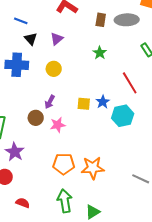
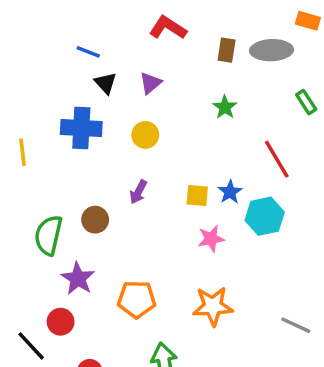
brown circle: (36, 118) -> (95, 220), moved
pink star: (58, 125) -> (211, 239), moved
orange pentagon: (64, 164) -> (137, 299), moved

